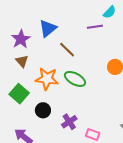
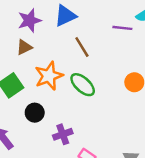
brown triangle: (22, 61) -> (24, 47), turned 32
orange star: (47, 79) -> (49, 76), turned 30

